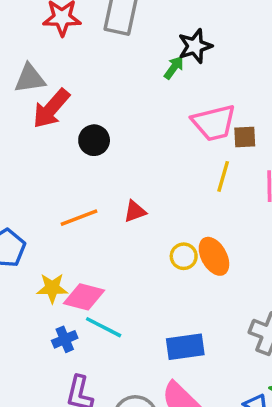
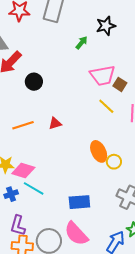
black star: (195, 46) -> (106, 26), moved
brown square: (245, 137) -> (120, 84), turned 32
yellow line: (223, 176) -> (106, 106), turned -66
yellow circle: (184, 256) -> (114, 162), moved

